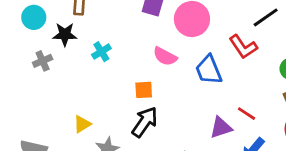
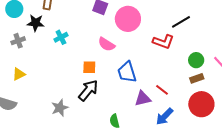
red L-shape: (243, 47) -> (163, 42), turned -40
blue trapezoid: (209, 70) -> (127, 72), moved
yellow triangle: (82, 124) -> (19, 74), moved

